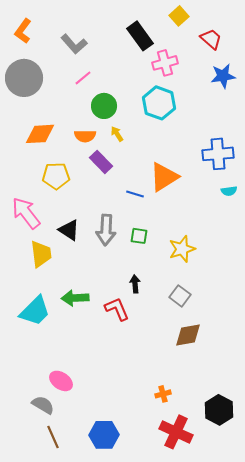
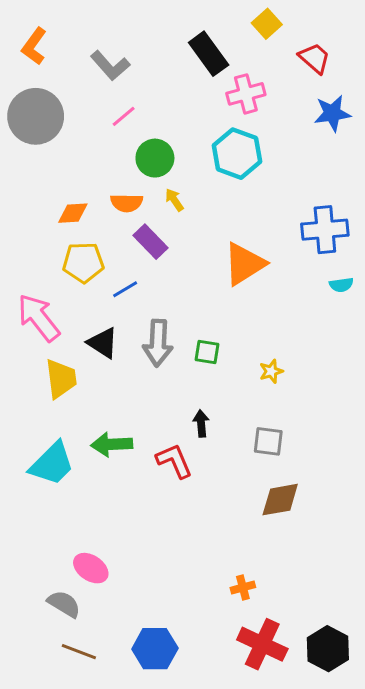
orange diamond: (40, 134) -> (73, 213), moved, size x0.7
blue line: (135, 194) -> (125, 289), moved, turned -48
yellow star: (182, 249) -> (271, 371), size x0.6
gray square: (180, 296) -> (268, 441), turned -30
black hexagon: (219, 410) -> (328, 649), moved
brown line: (53, 437) -> (79, 652), turned -45

